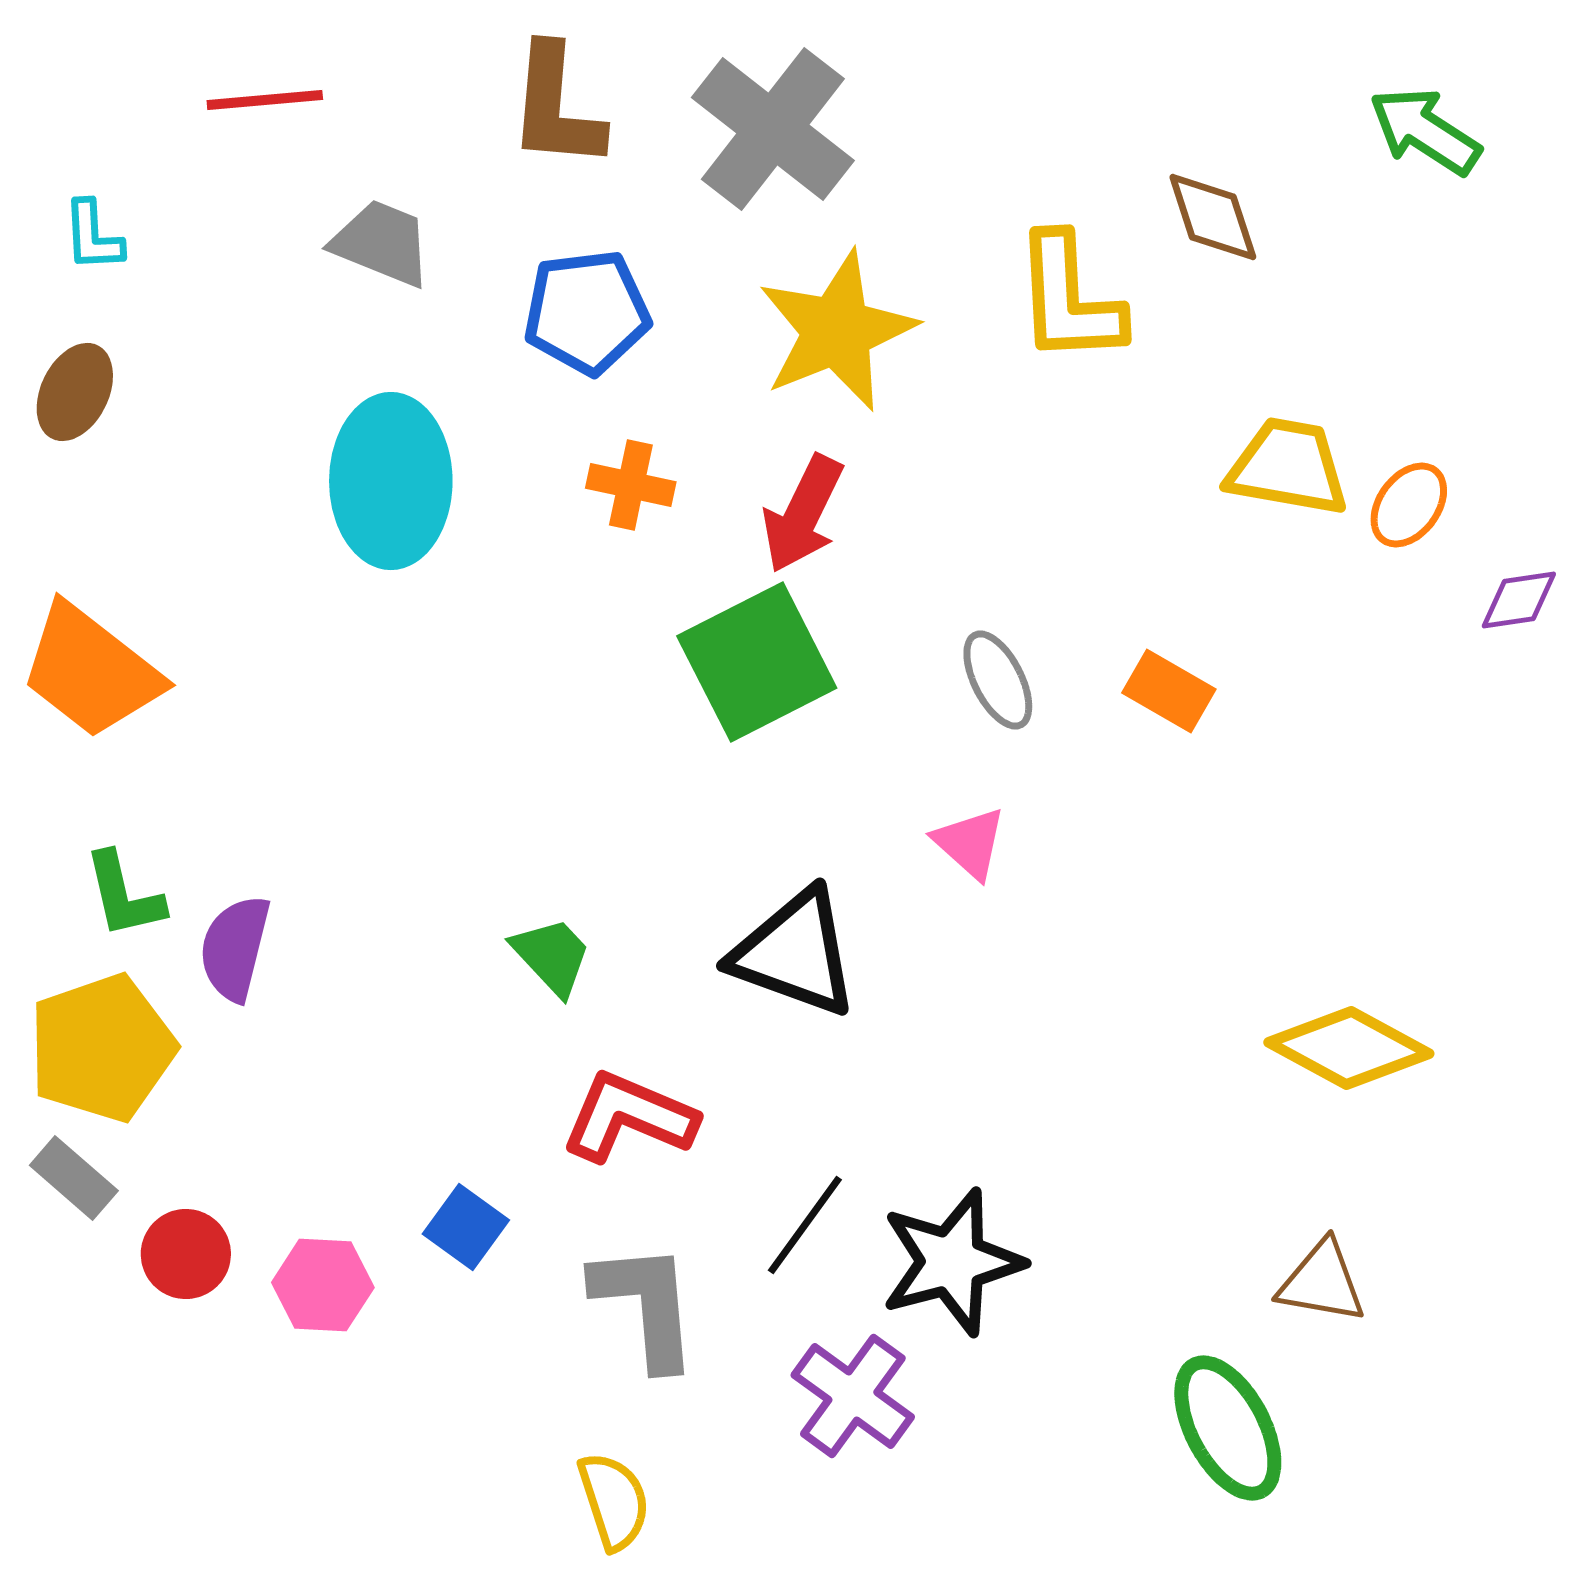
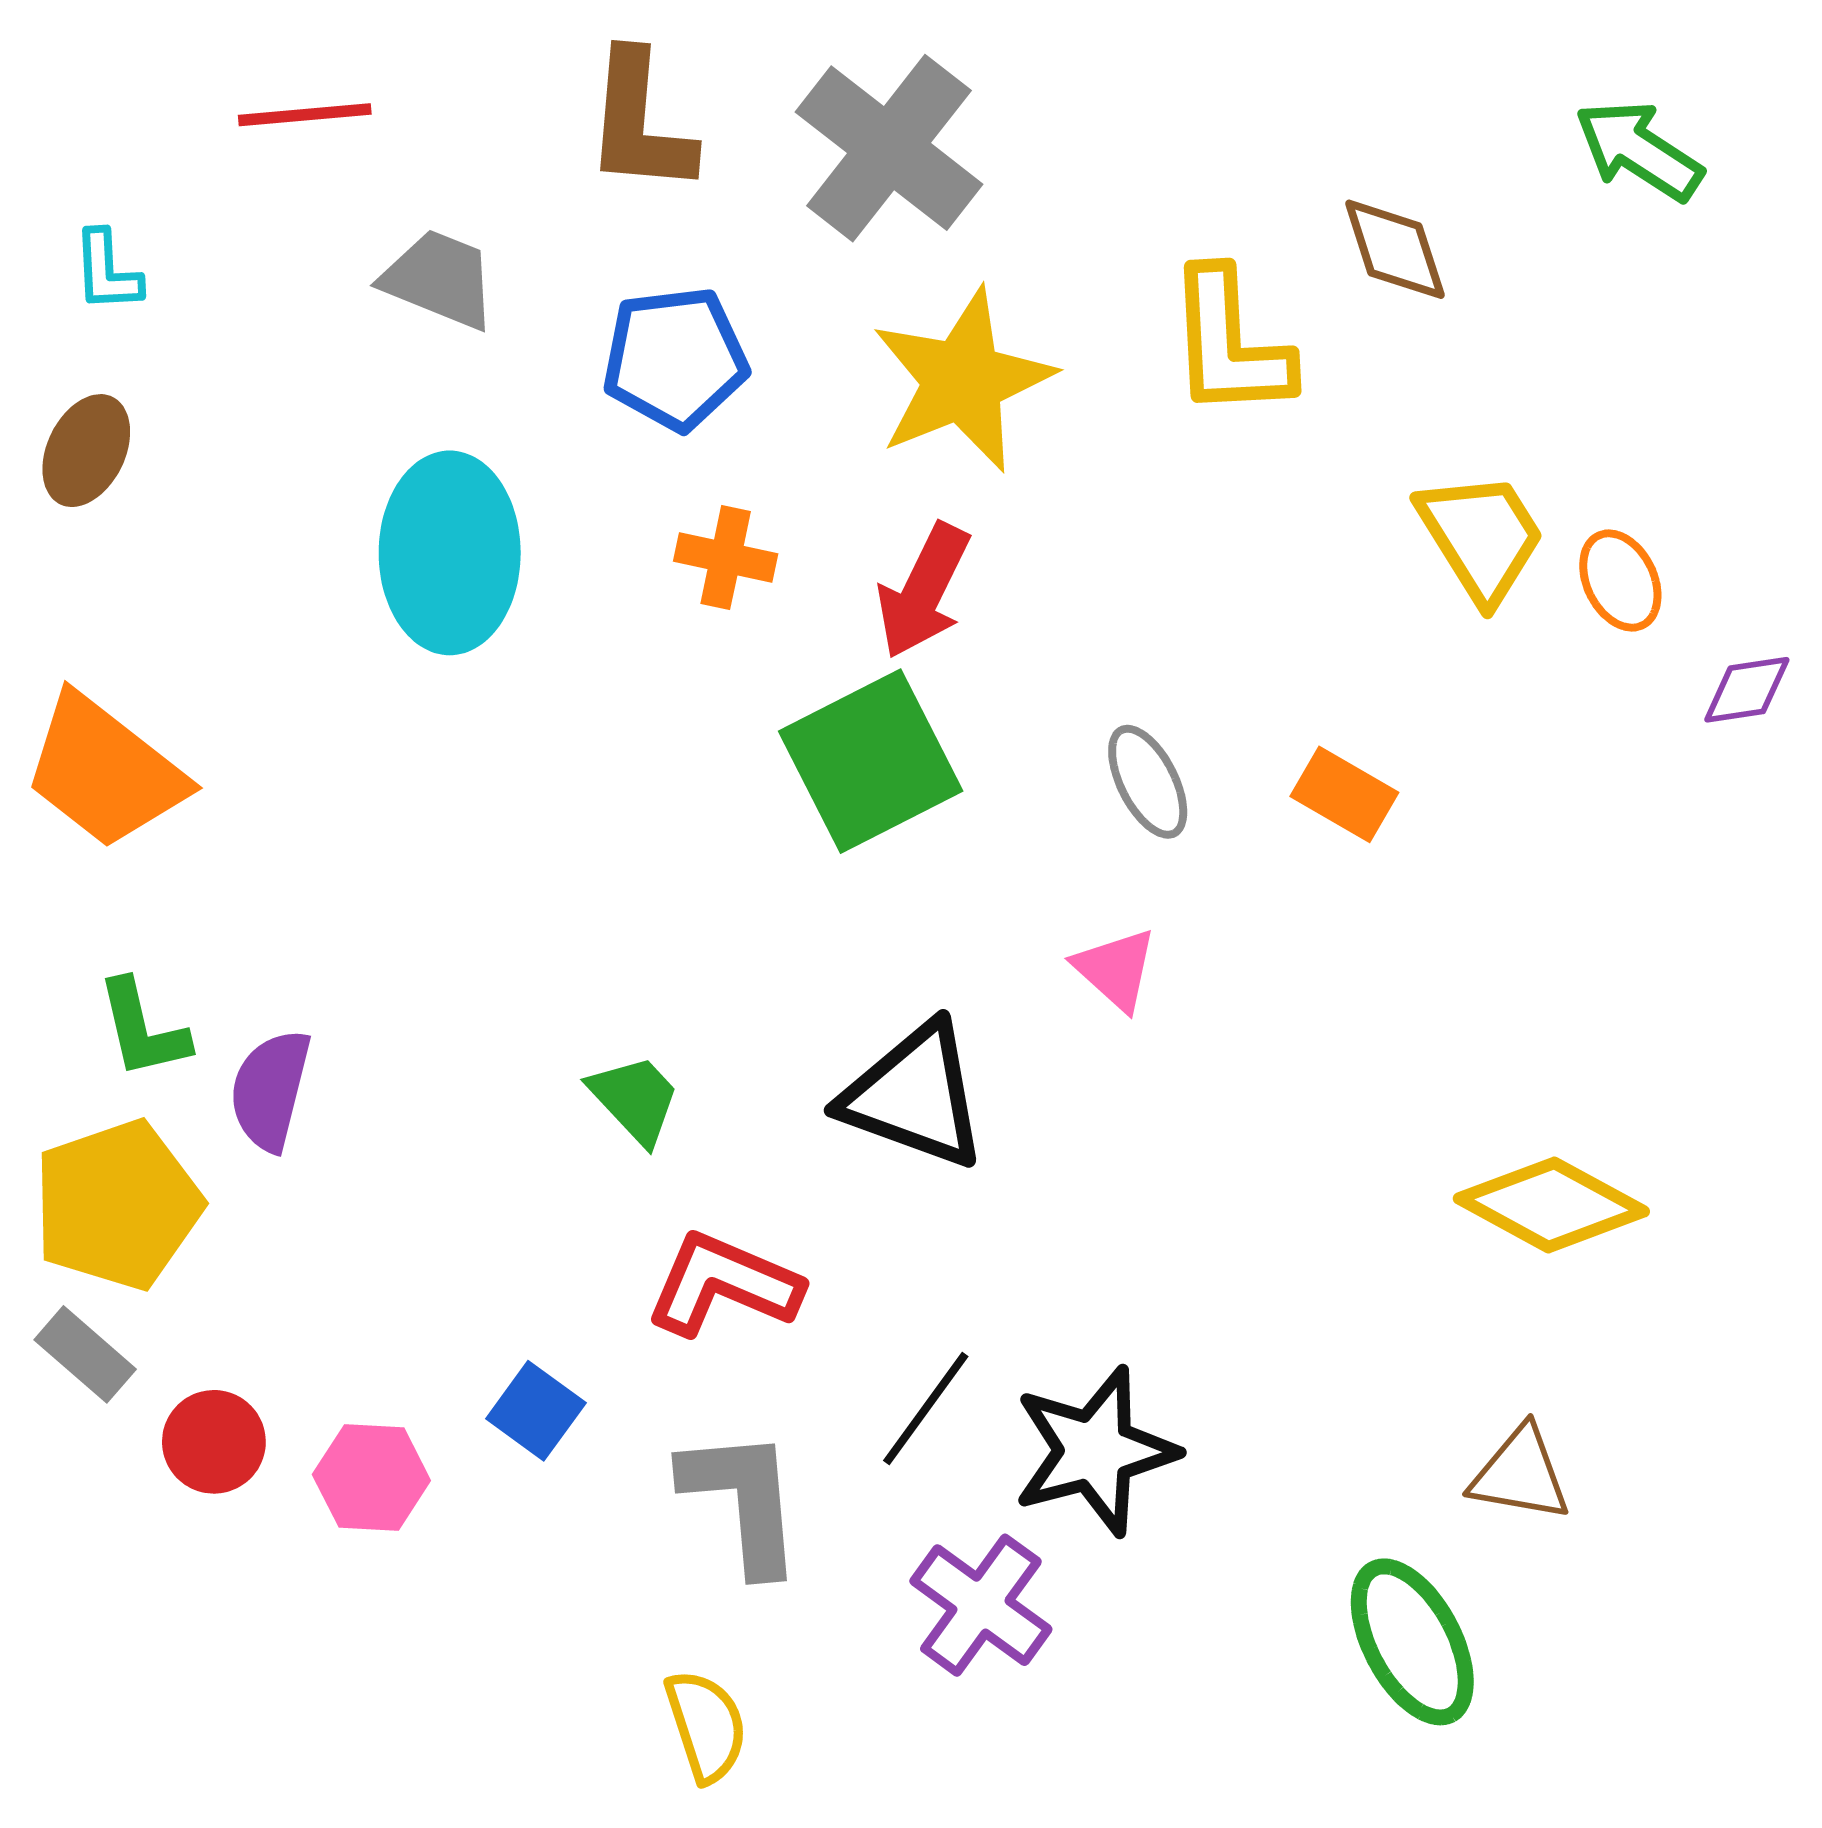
yellow trapezoid: (1288, 467) -> (1481, 537), turned 48
orange ellipse: (1409, 505) -> (1620, 580), turned -62

